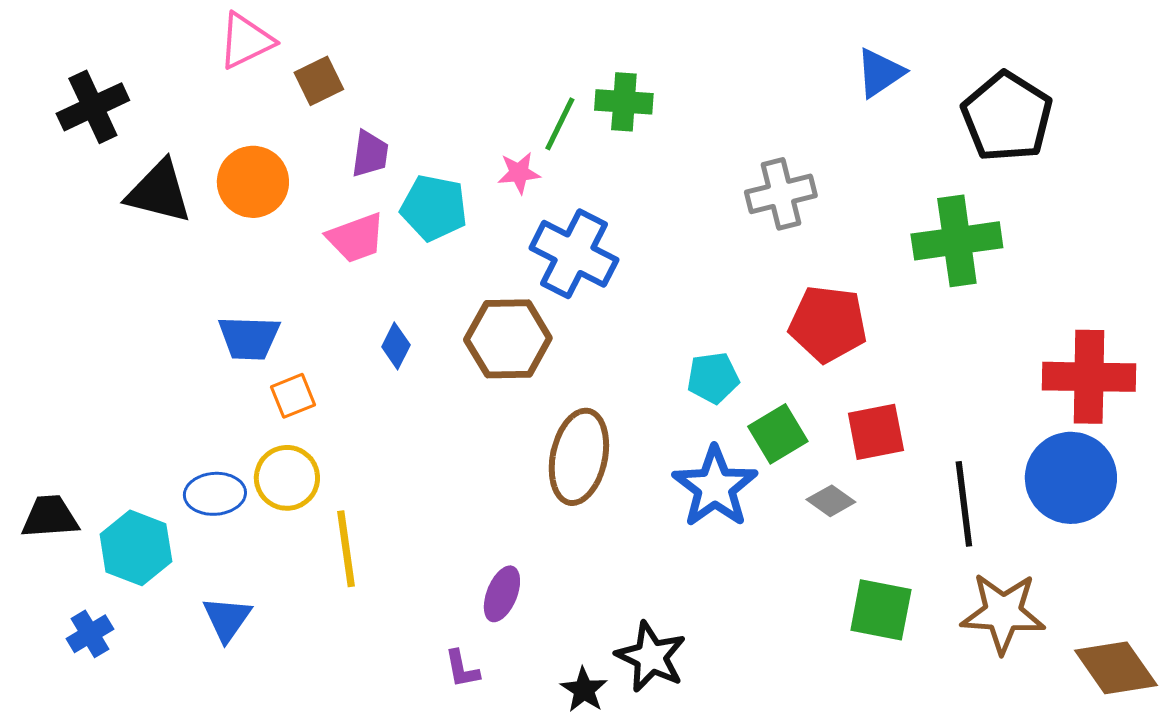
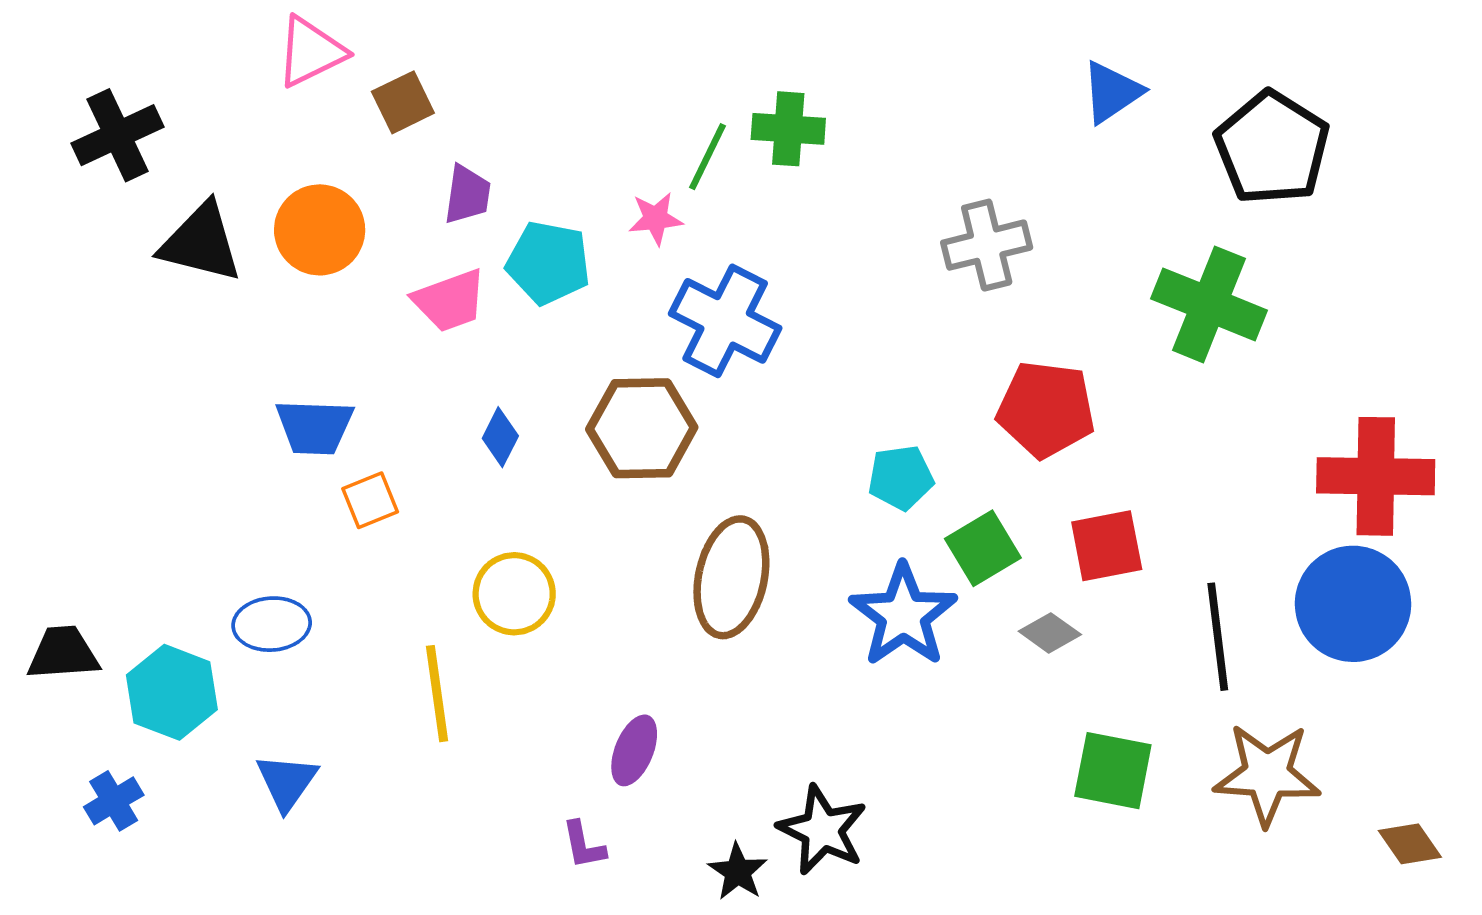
green cross: (957, 241) -> (1209, 304), turned 30
yellow circle: (287, 478) -> (514, 594), moved
brown diamond: (1116, 668) -> (1410, 844), size x0.6

